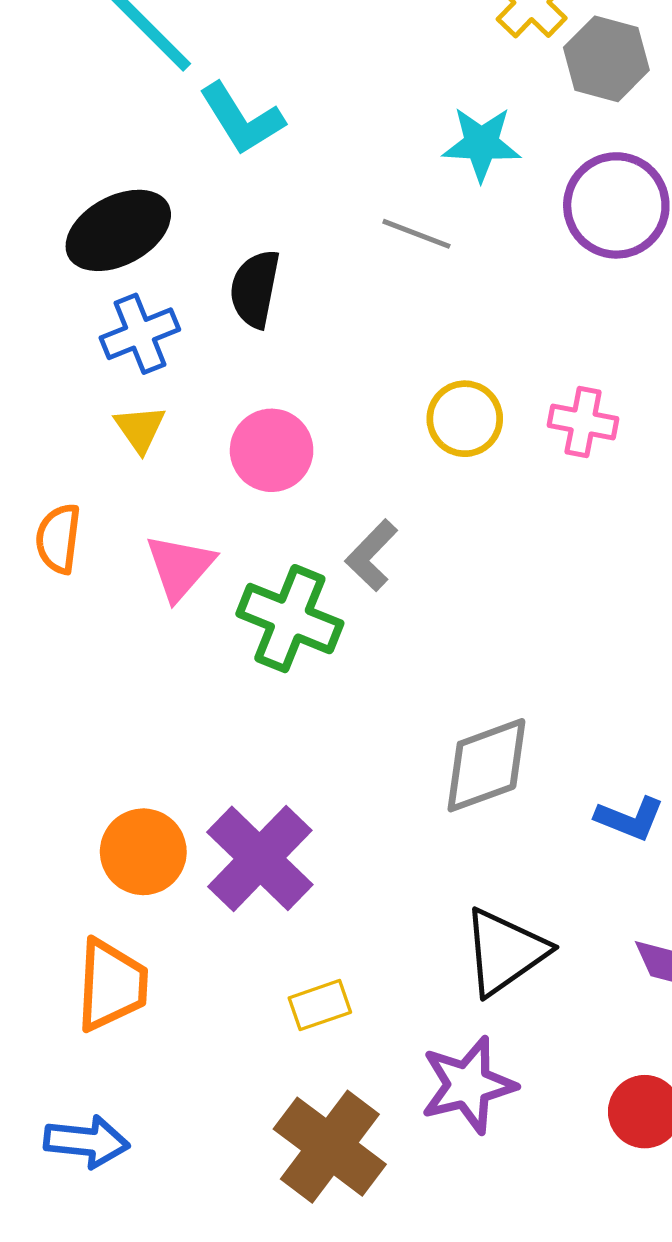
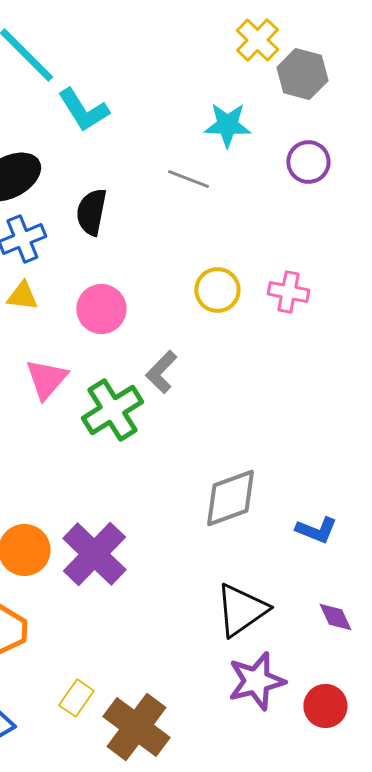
purple circle: (616, 205) -> (308, 162), size x0.7
yellow triangle: (140, 429) -> (22, 296), turned -48
green cross: (290, 619) -> (112, 410), turned 36
yellow rectangle: (320, 1005) -> (76, 698), moved, turned -36
purple star: (468, 1085) -> (256, 681), moved

